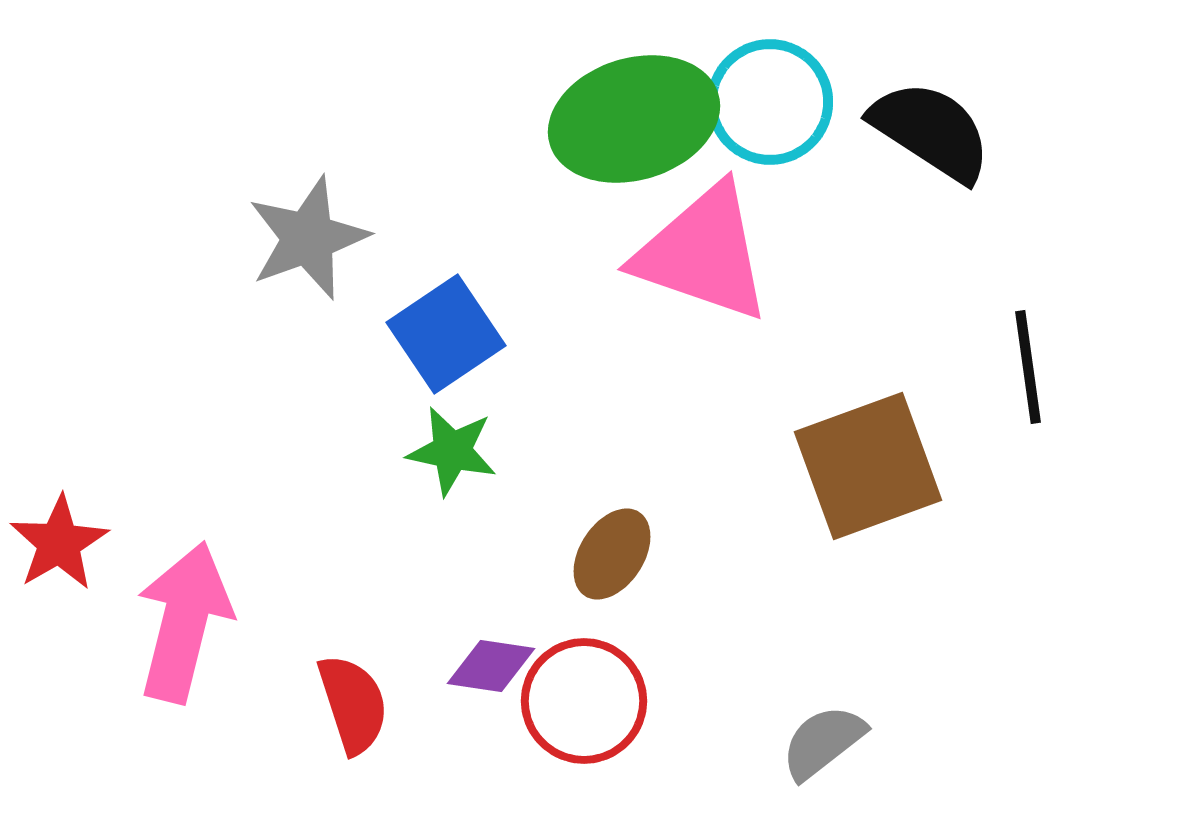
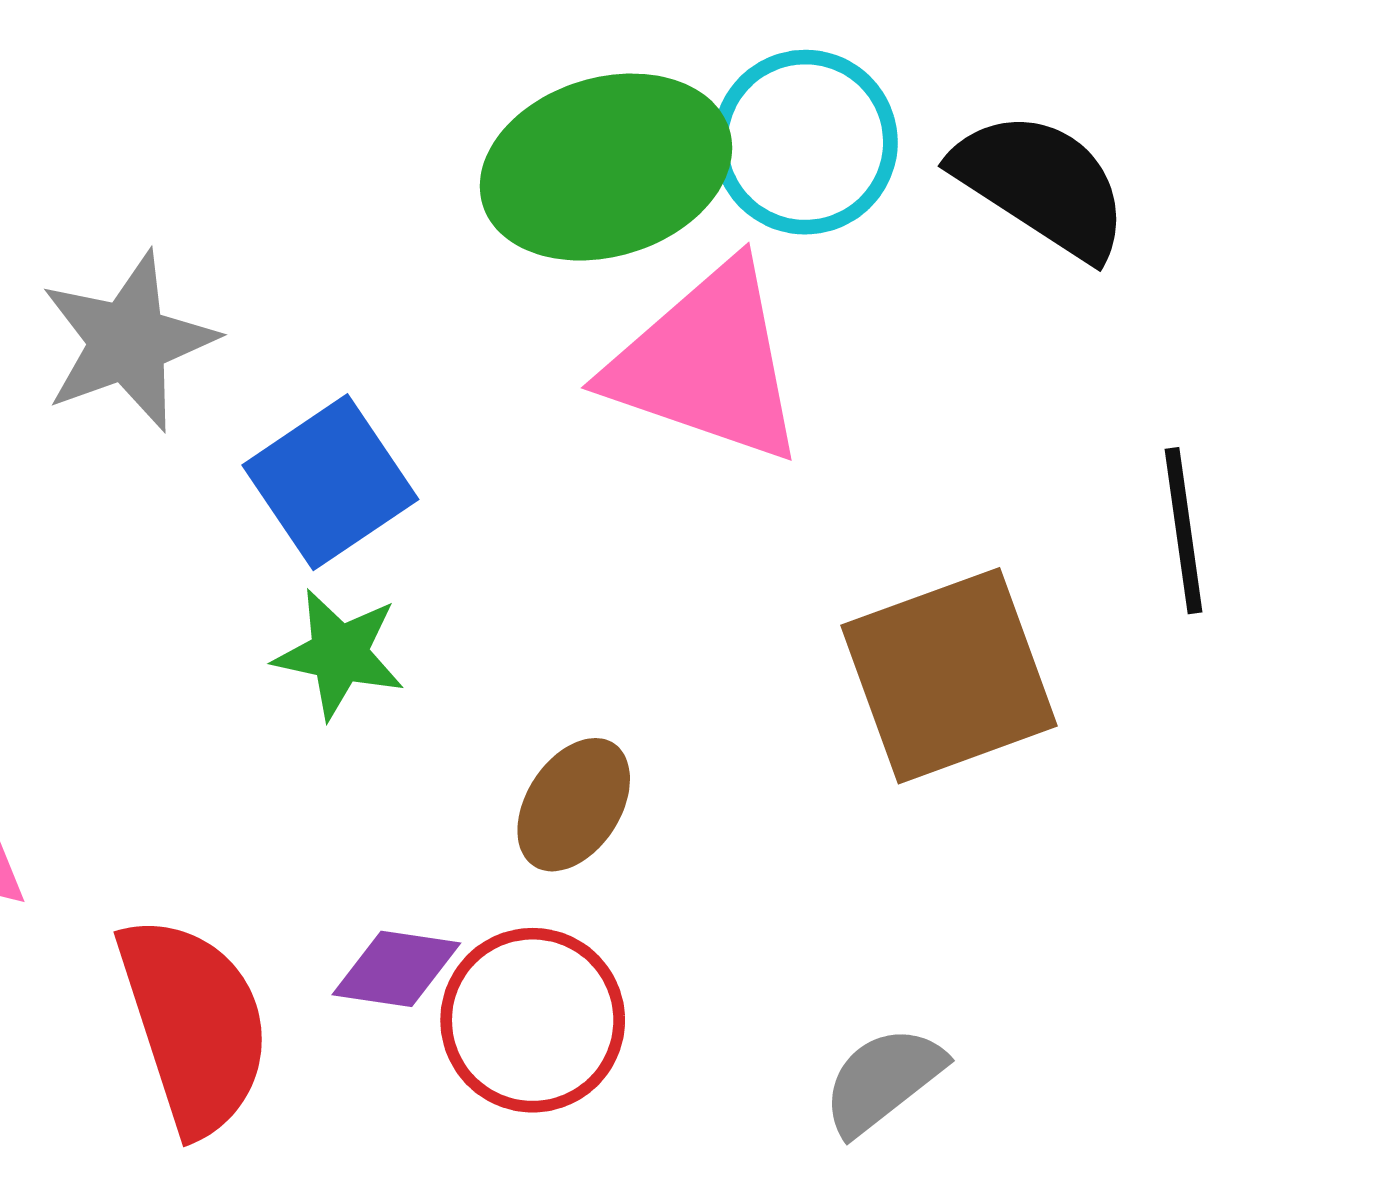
red semicircle: (353, 704) -> (194, 1025), size x1.5

